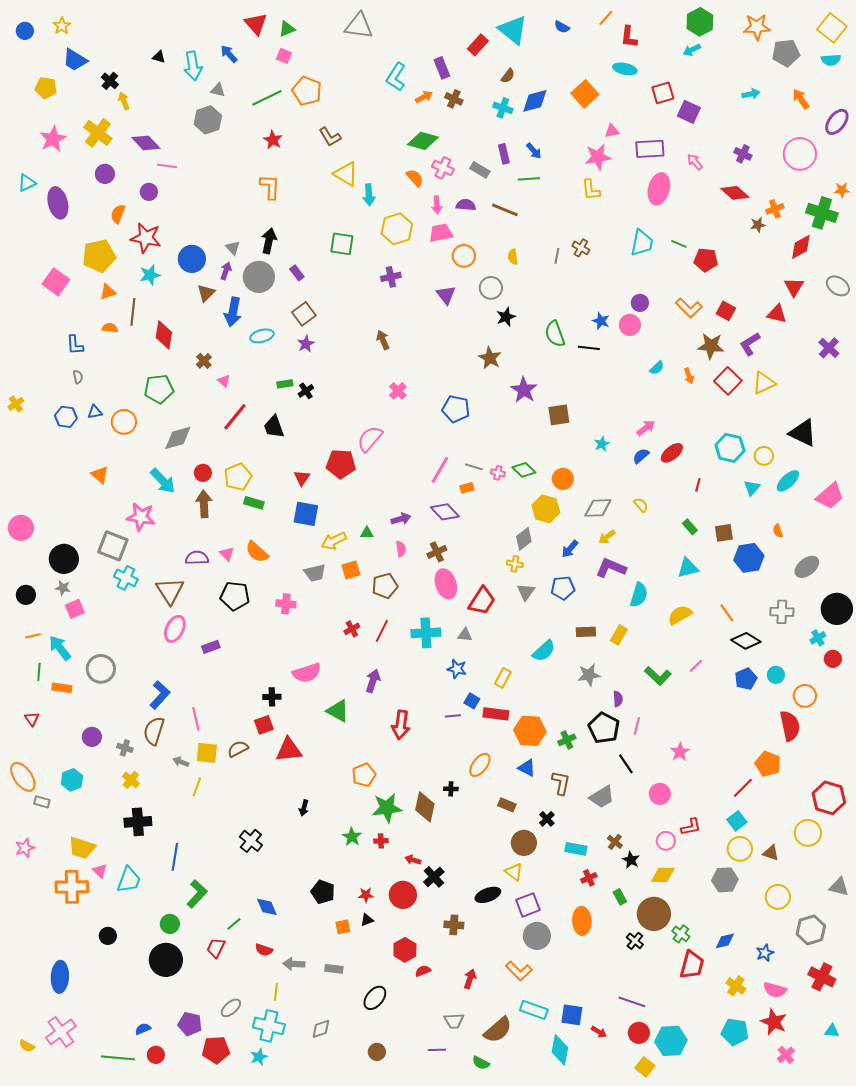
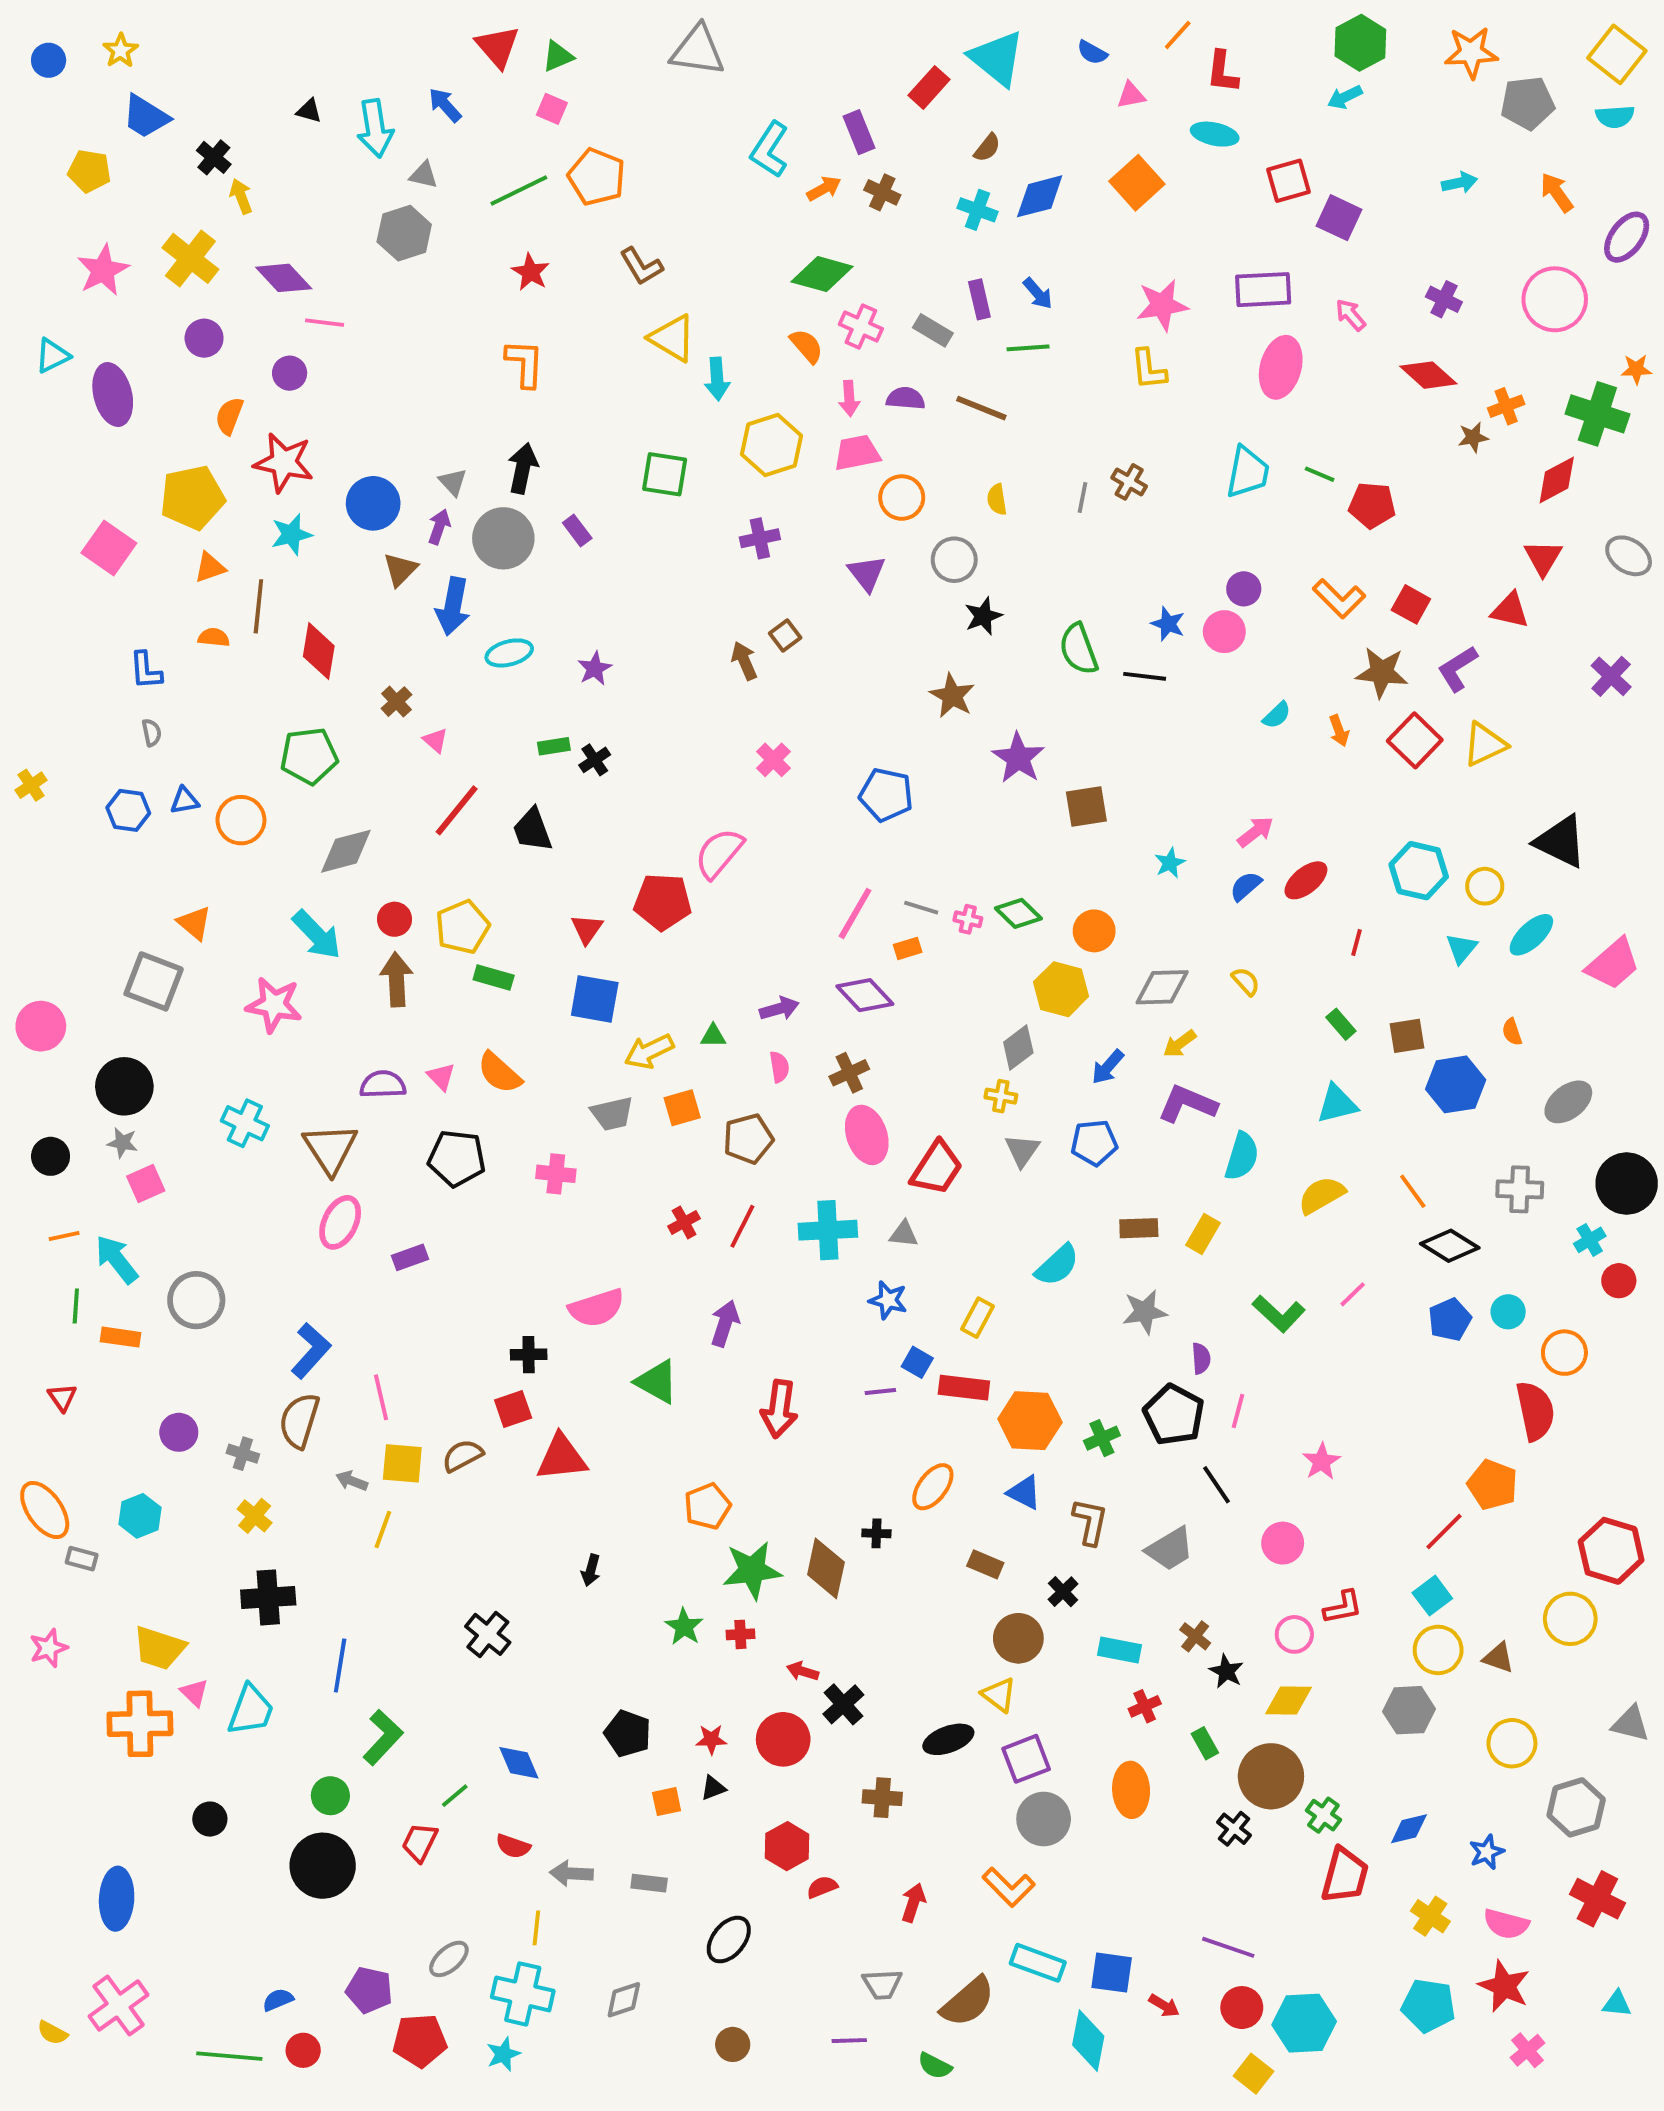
pink triangle: (612, 131) -> (1131, 95), moved
brown square: (304, 314) -> (785, 635), moved, size x0.7
gray square: (113, 546) -> (154, 981), moved

